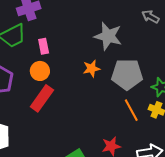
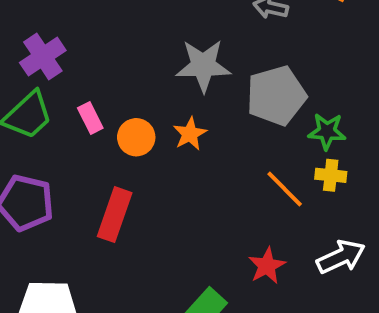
orange circle: (40, 71) -> (136, 137), moved
gray pentagon: (127, 74) -> (276, 96), moved

